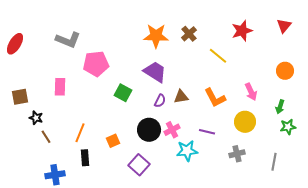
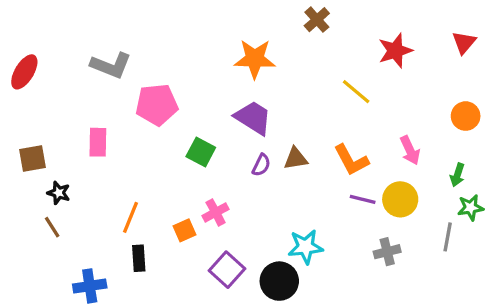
brown cross: (189, 34) -> (317, 20), moved
black circle: (149, 130) -> (279, 281), moved
pink cross: (172, 130) -> (216, 212), moved
purple line: (207, 132) -> (363, 199), moved
brown line: (46, 137) -> (52, 227), moved
gray line: (274, 162) -> (448, 237), moved

